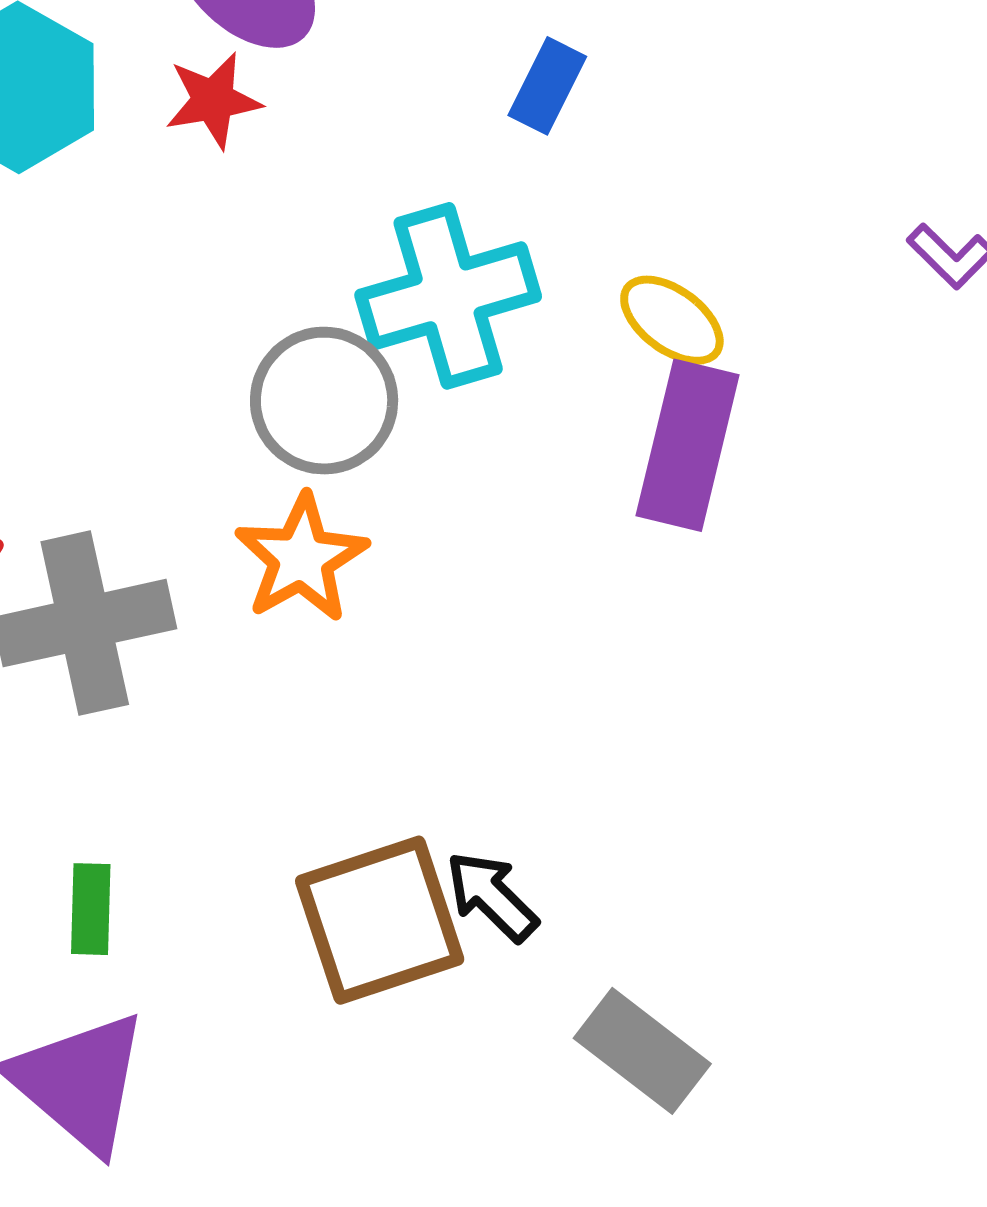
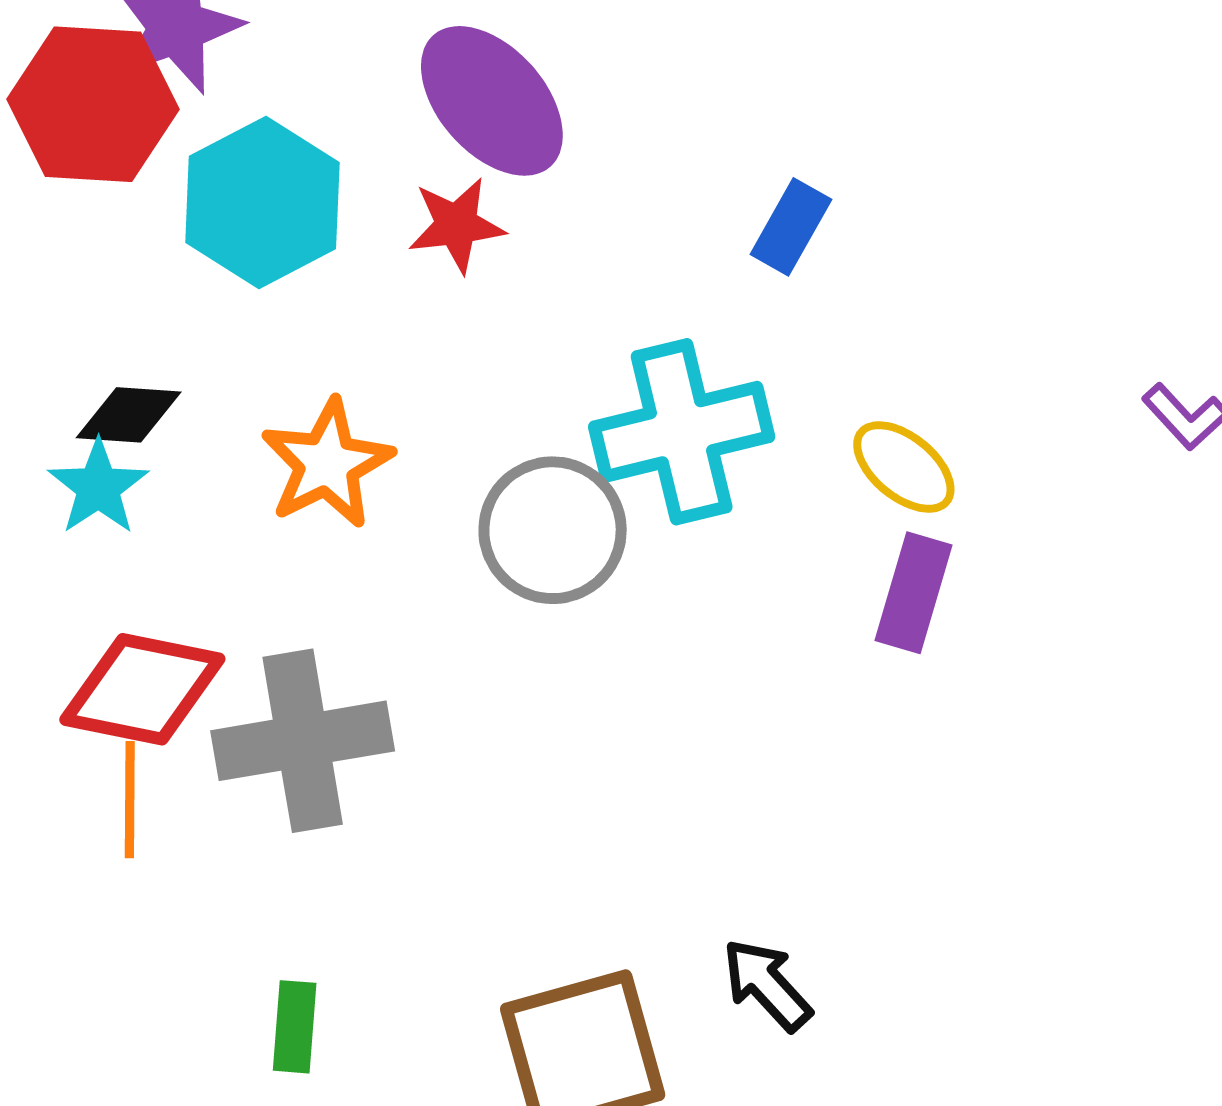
purple rectangle: (688, 445) -> (913, 593), size x0.7
orange star: (301, 558) -> (327, 464), moved
black arrow: (492, 896) -> (767, 985), moved

